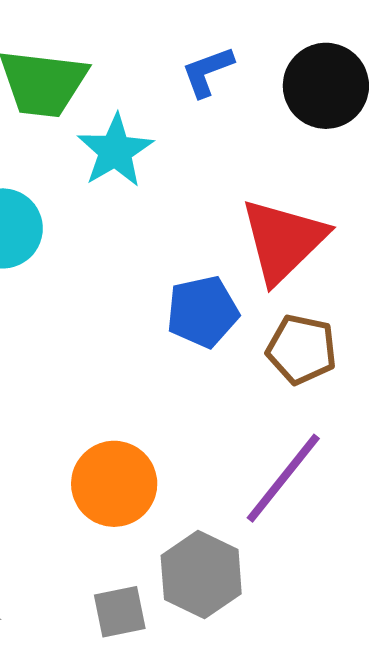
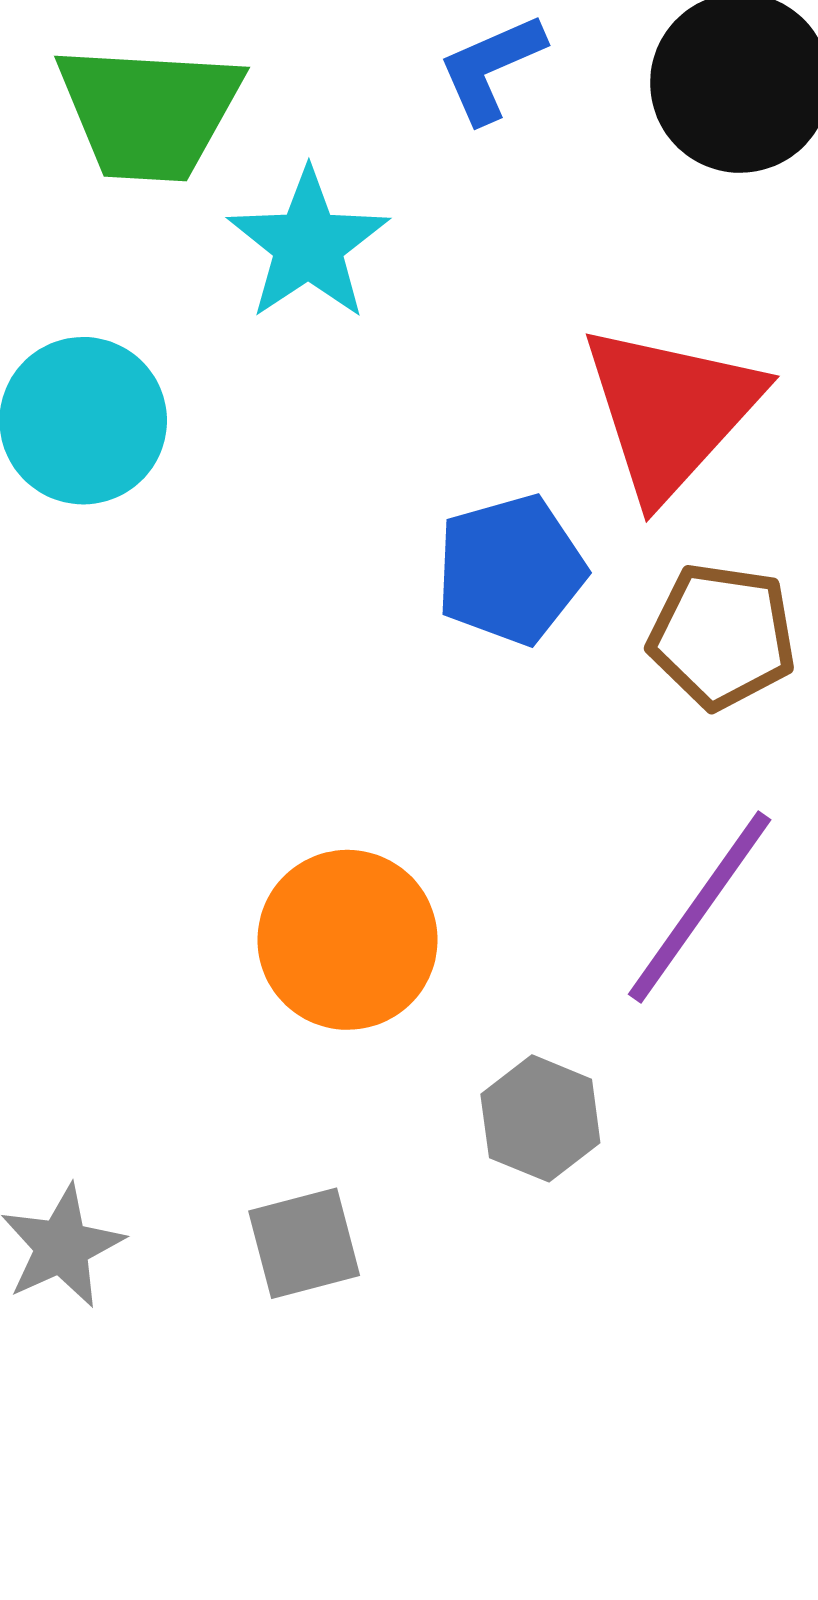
gray hexagon: (201, 575) -> (540, 1118), size x0.7
gray square: (120, 612) -> (304, 1243), moved

